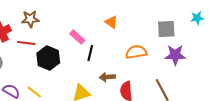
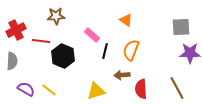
brown star: (30, 19) -> (56, 16), moved
orange semicircle: (136, 52) -> (131, 50), moved, turned -60

